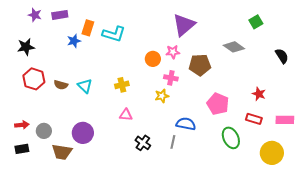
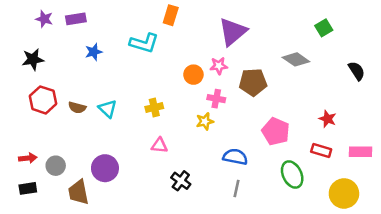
orange rectangle: (88, 28) -> (171, 15), moved
gray line: (173, 142) -> (236, 188), moved
brown trapezoid: (62, 152) -> (78, 192), turned 70

